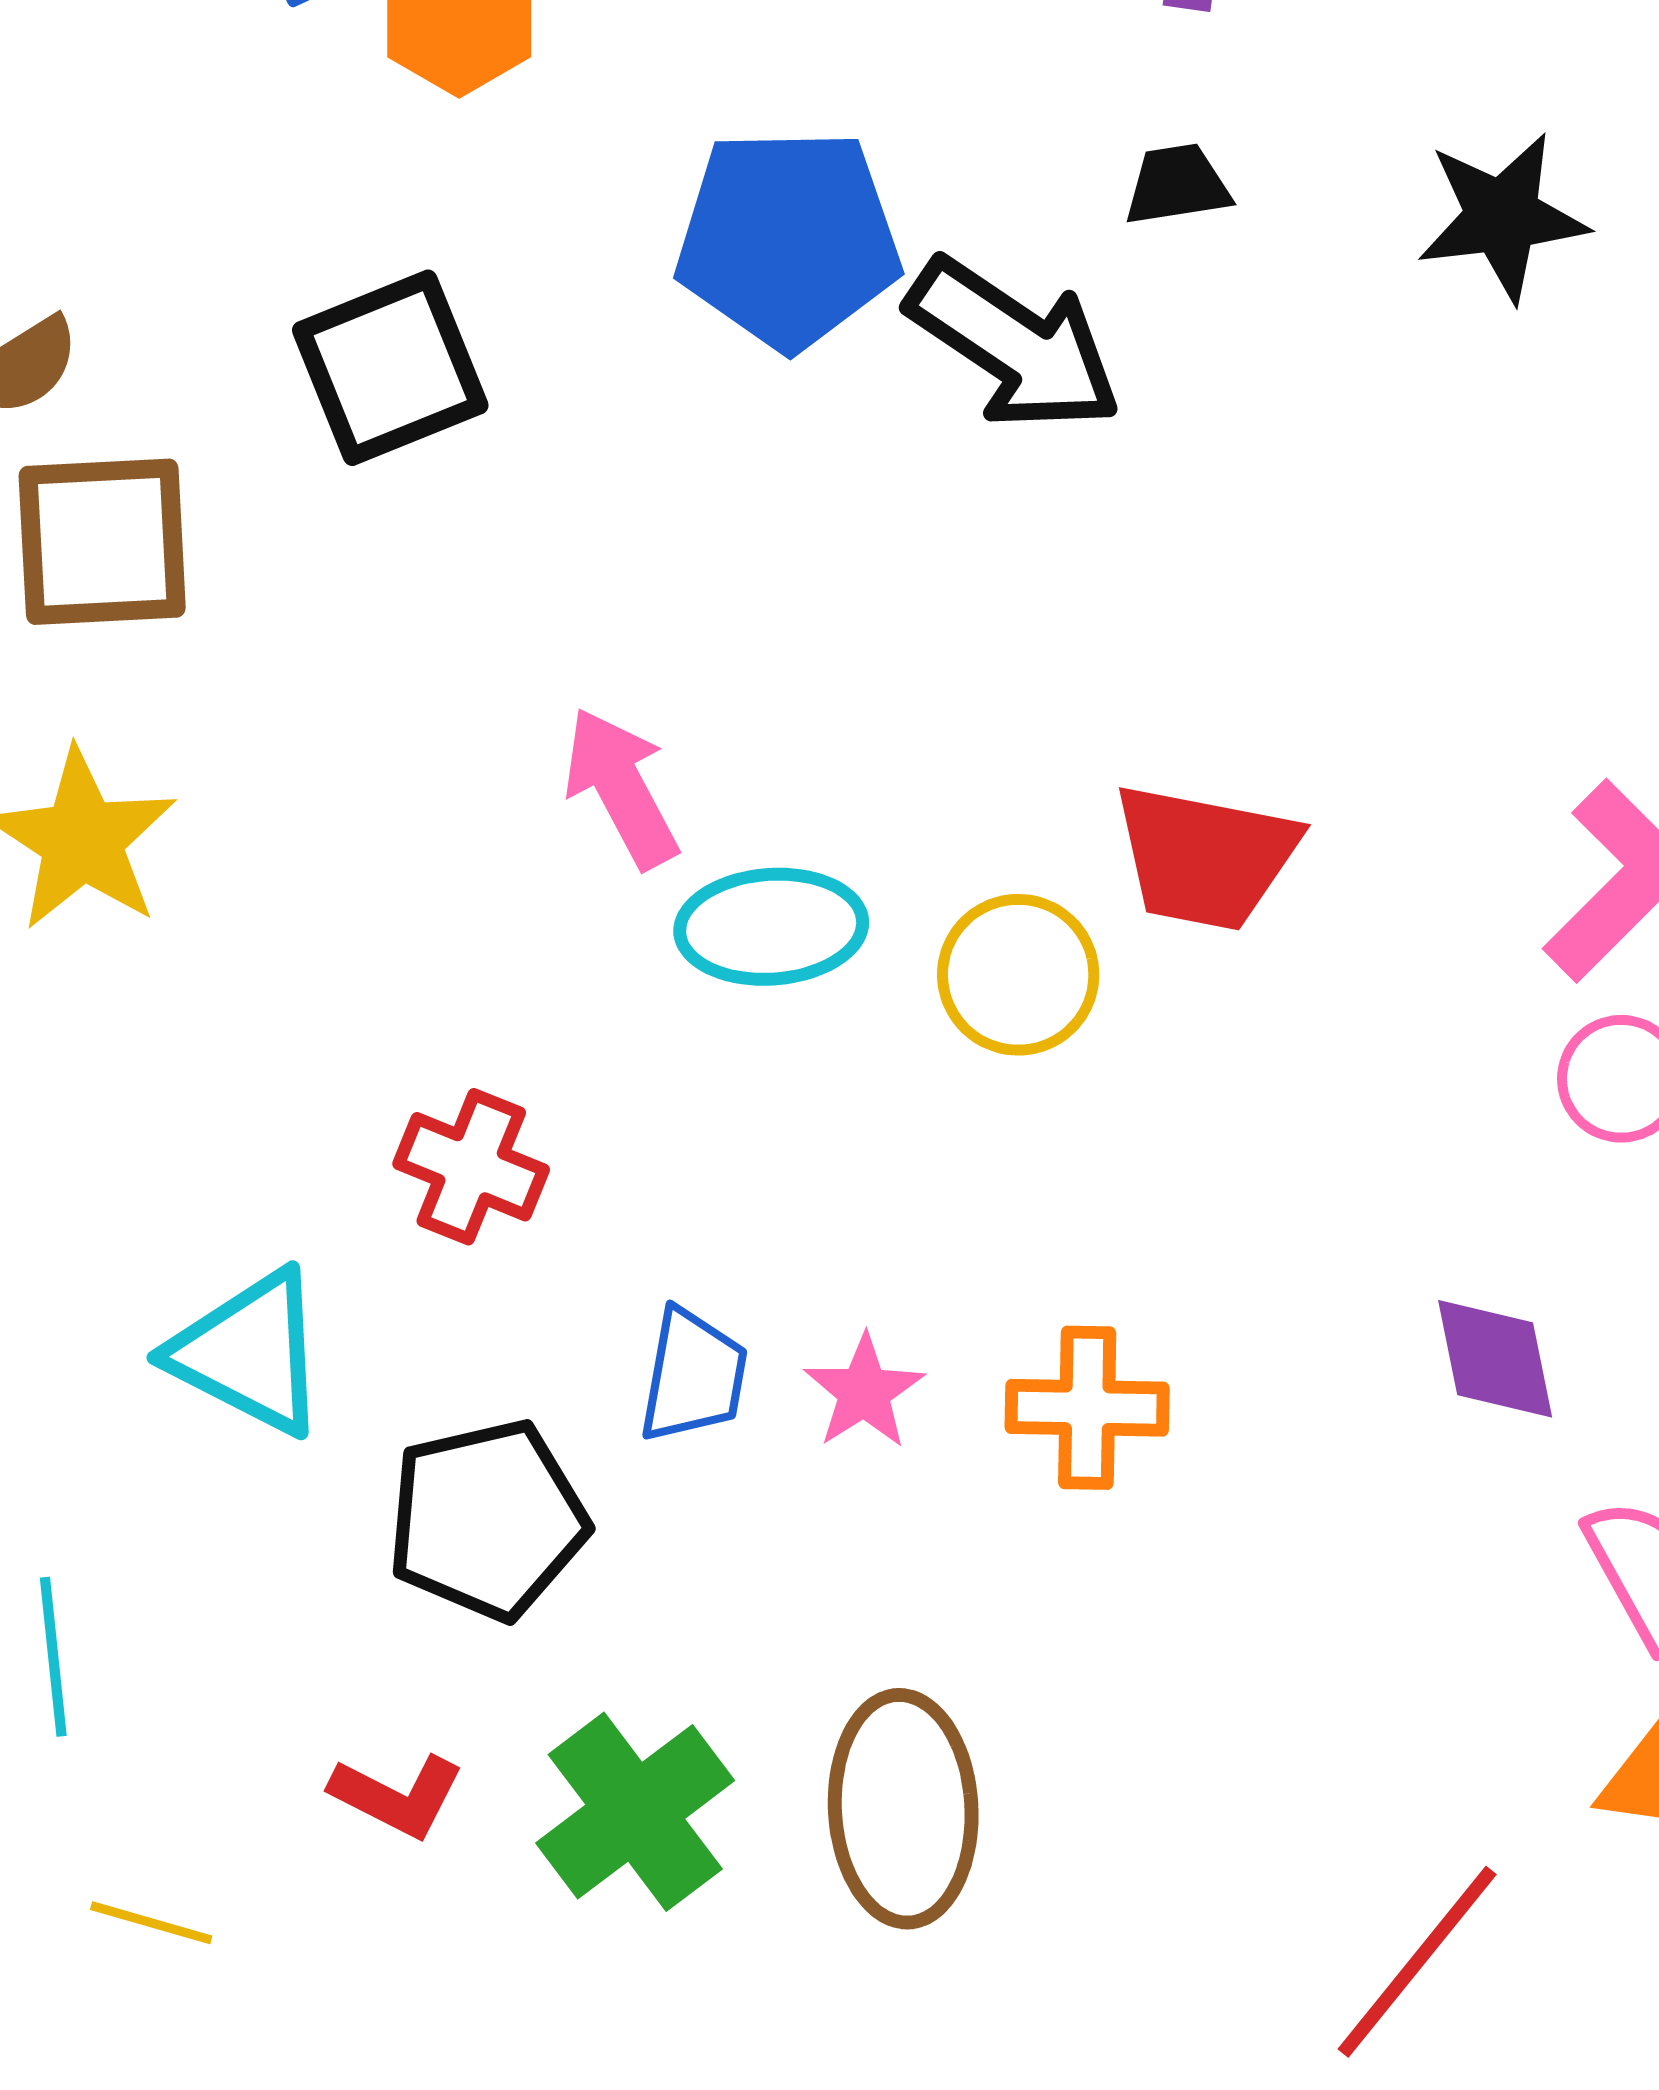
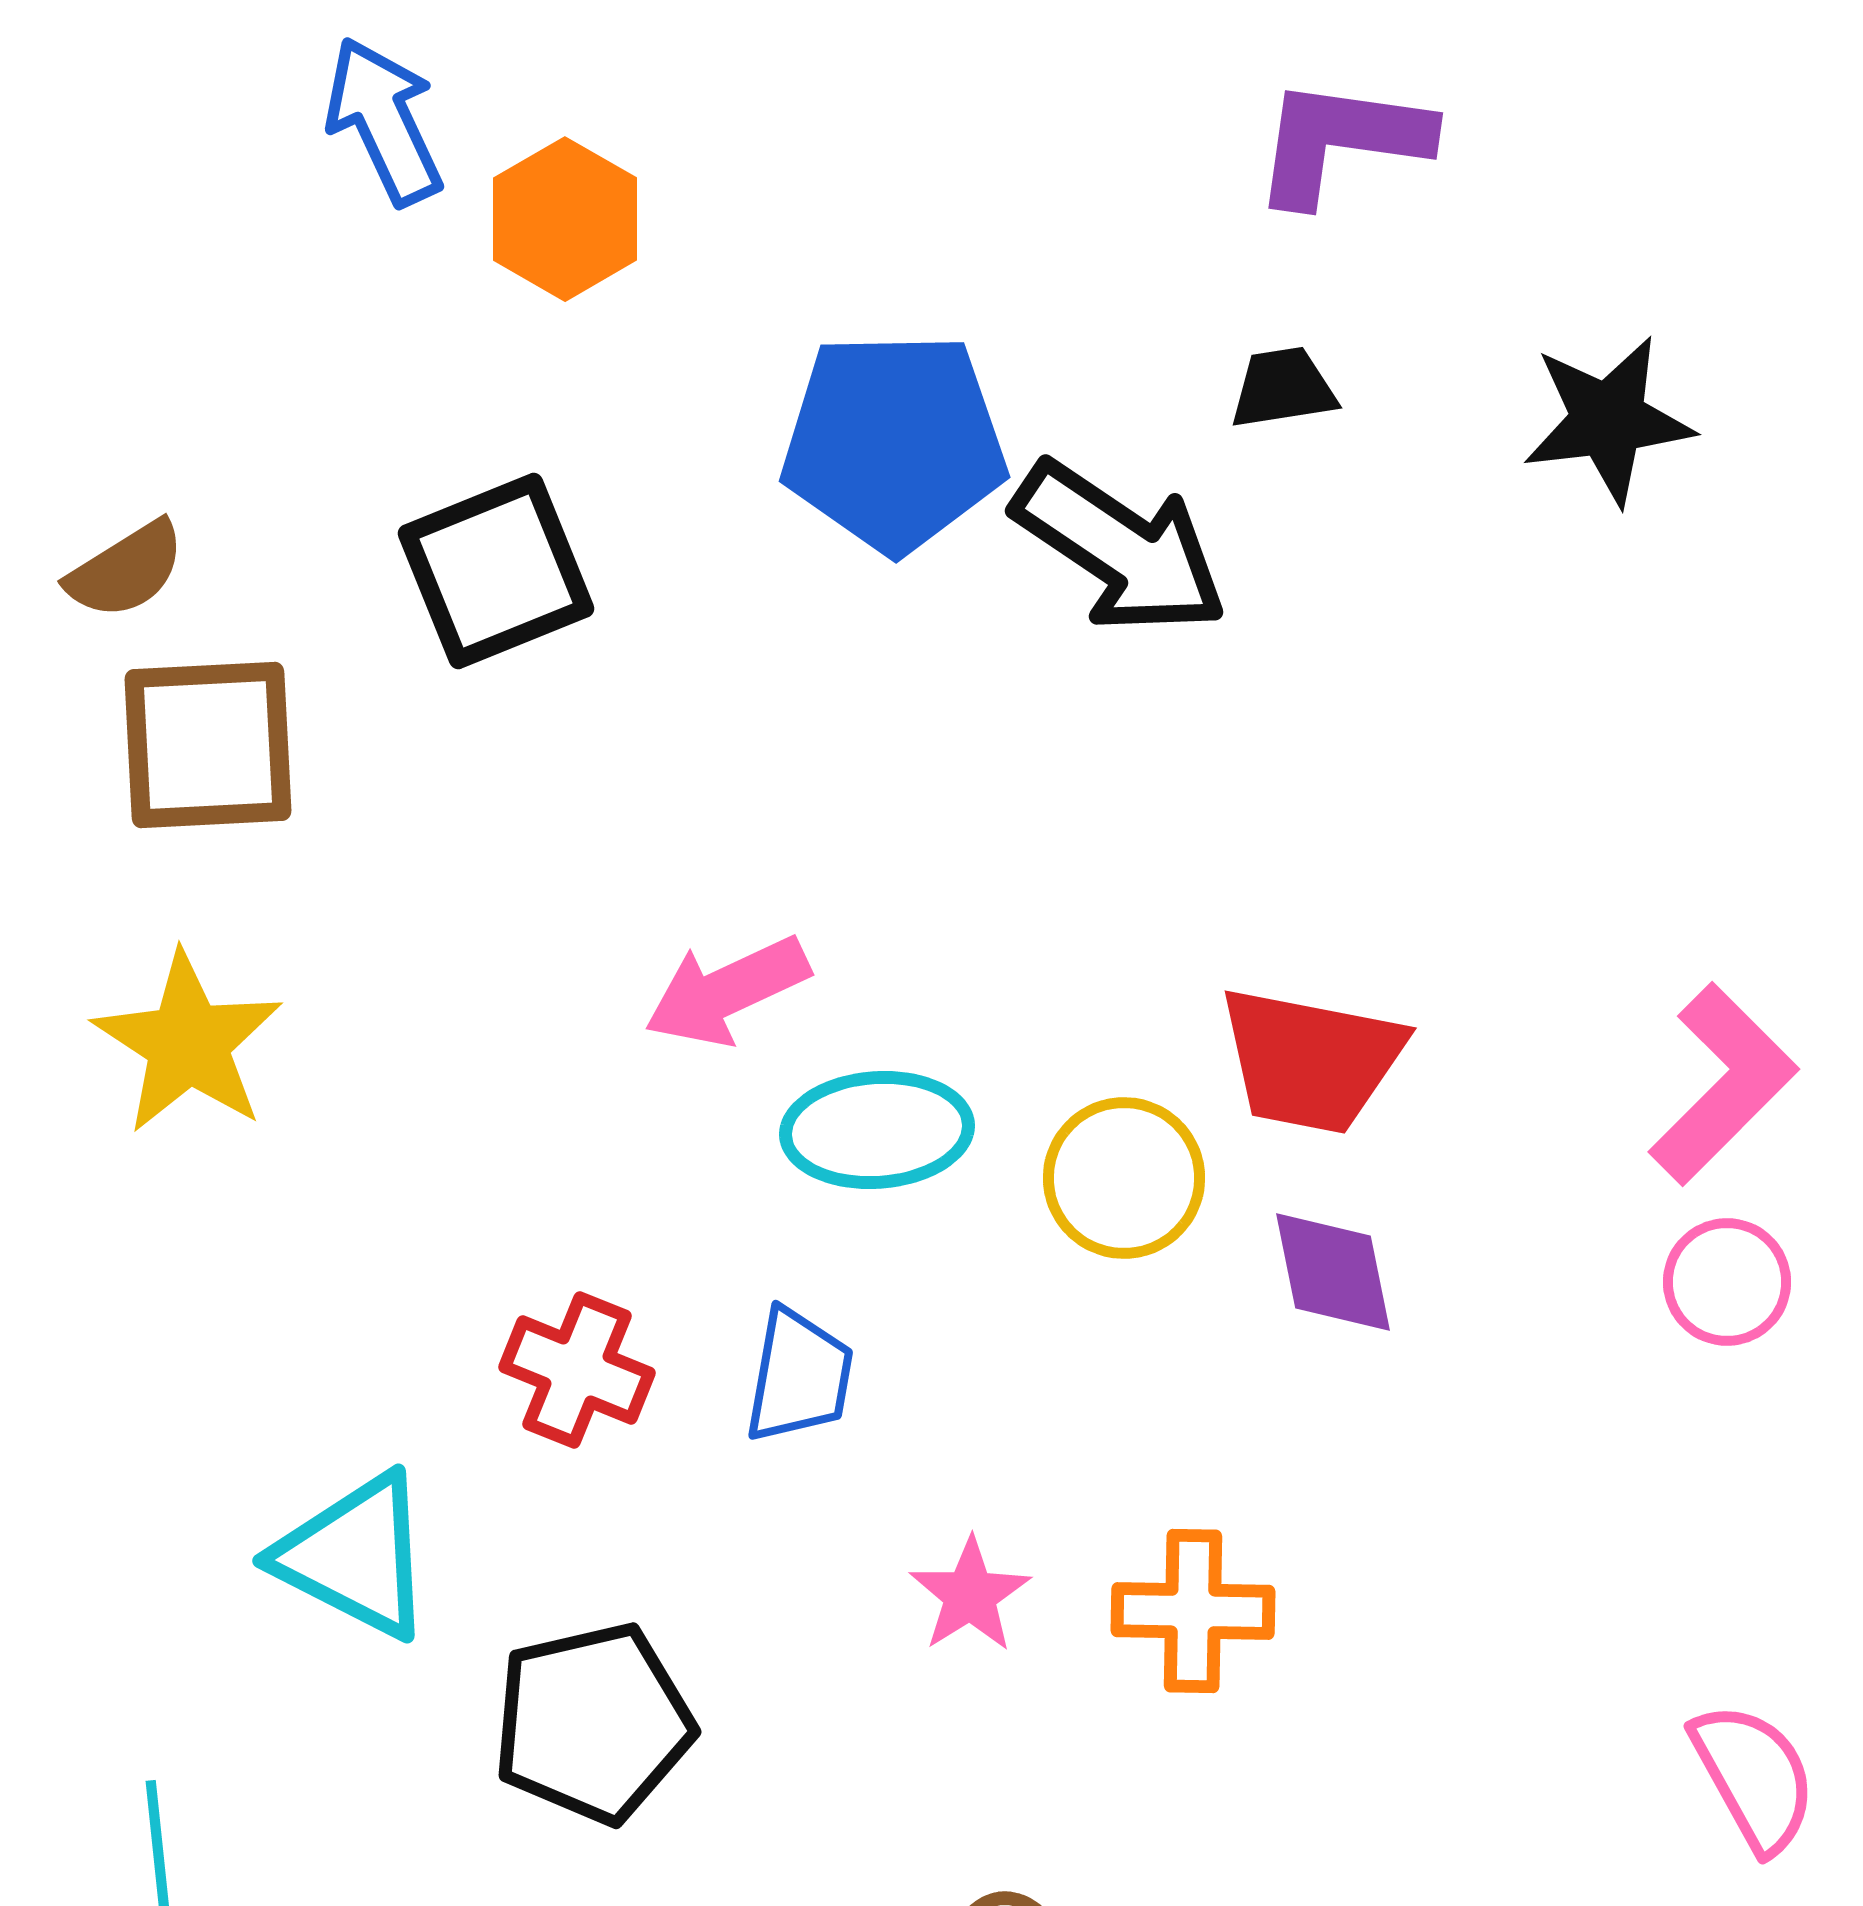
pink arrow: (621, 788) -> (727, 991), turned -87
purple diamond: (1495, 1359) -> (1333, 1272), moved
blue trapezoid: (693, 1376) -> (799, 1376), moved

